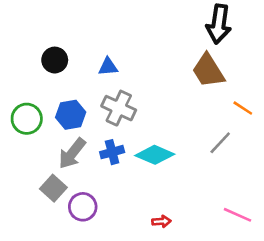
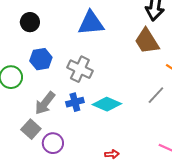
black circle: (55, 60) -> (30, 22), moved
blue triangle: (108, 67) -> (91, 23), moved, size x1.8
blue hexagon: (71, 115) -> (41, 59), moved

